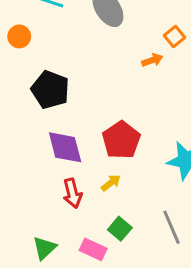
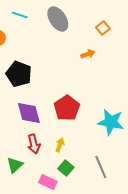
orange square: (174, 36) -> (103, 28), moved
yellow arrow: (111, 183) -> (60, 145), moved, turned -32
green triangle: (44, 248) -> (15, 165), moved

